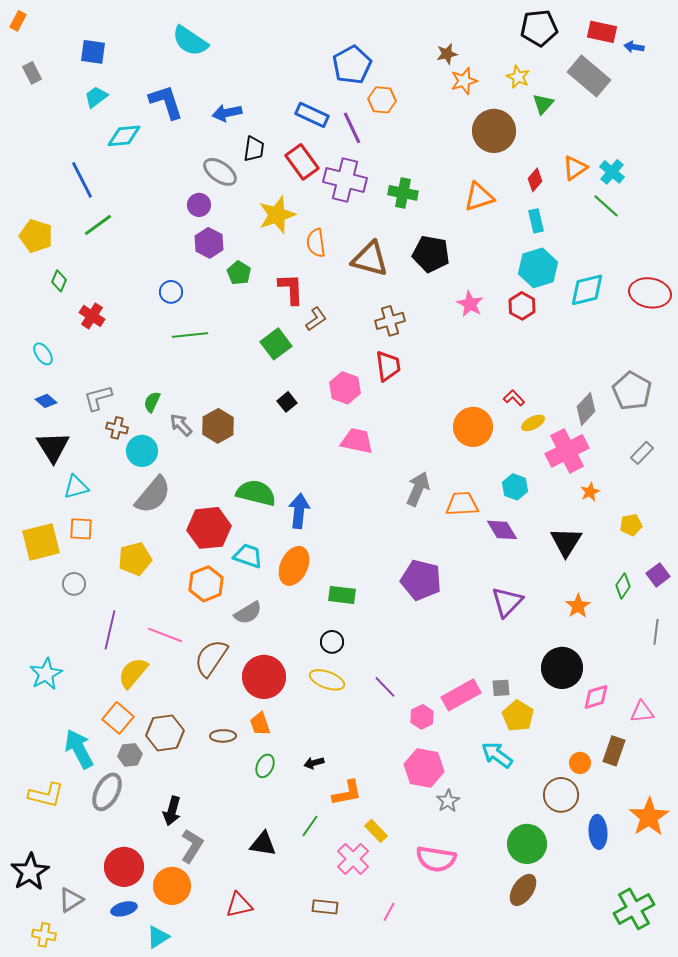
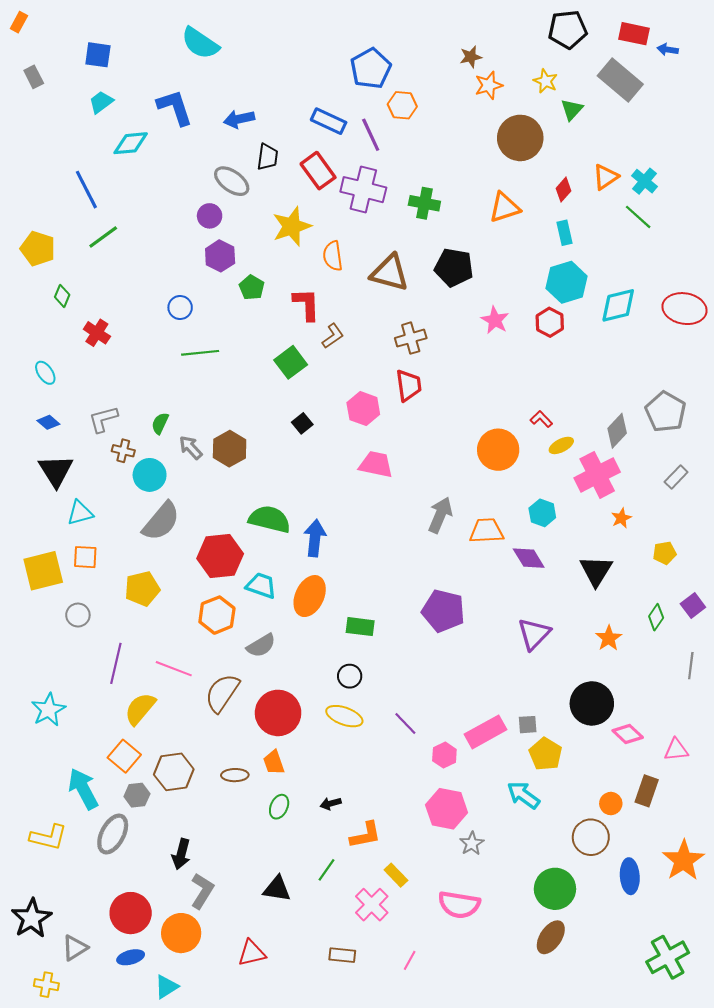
pink diamond: (596, 697) -> (628, 734), turned 60

